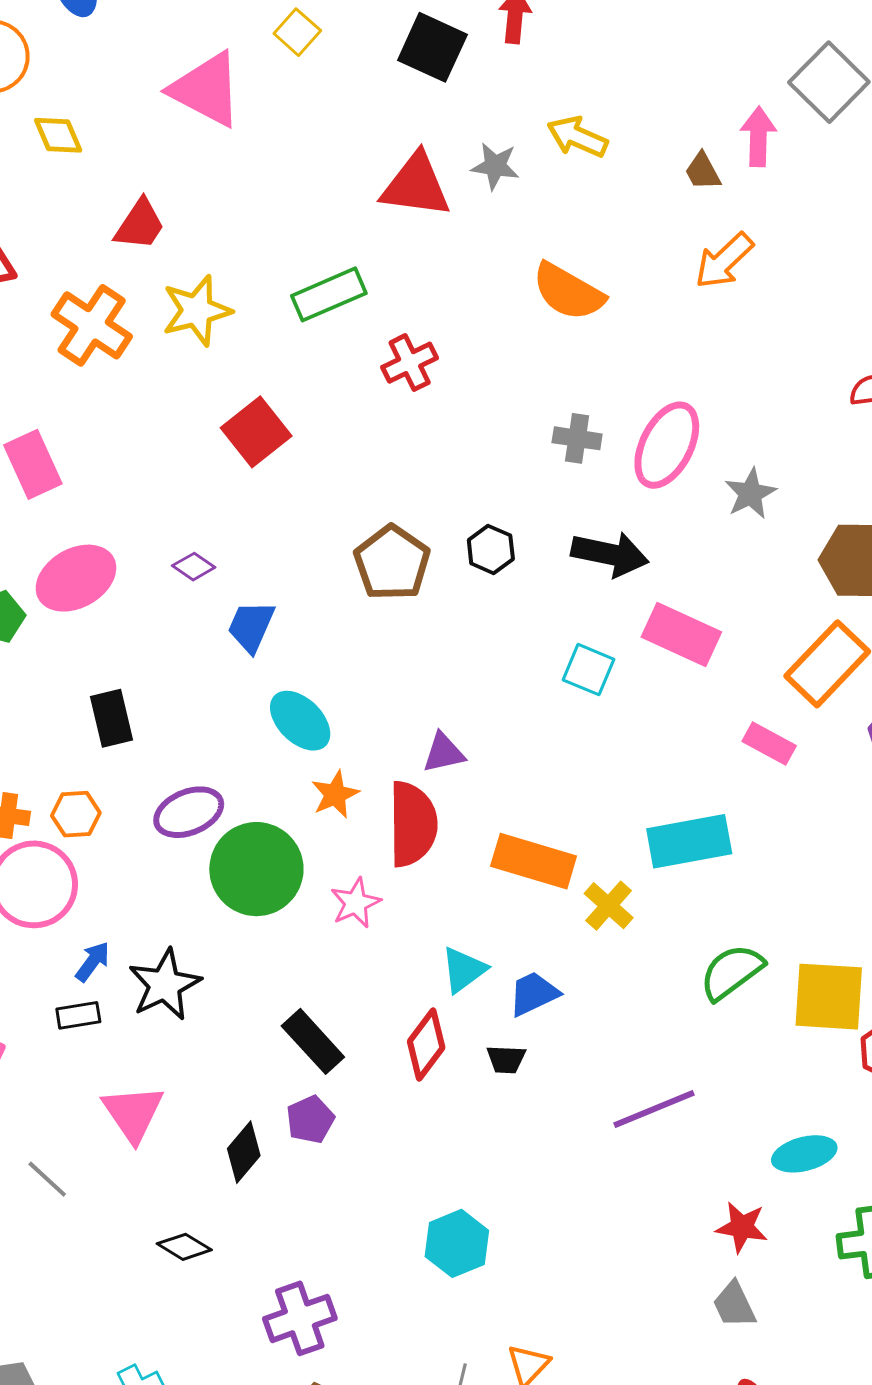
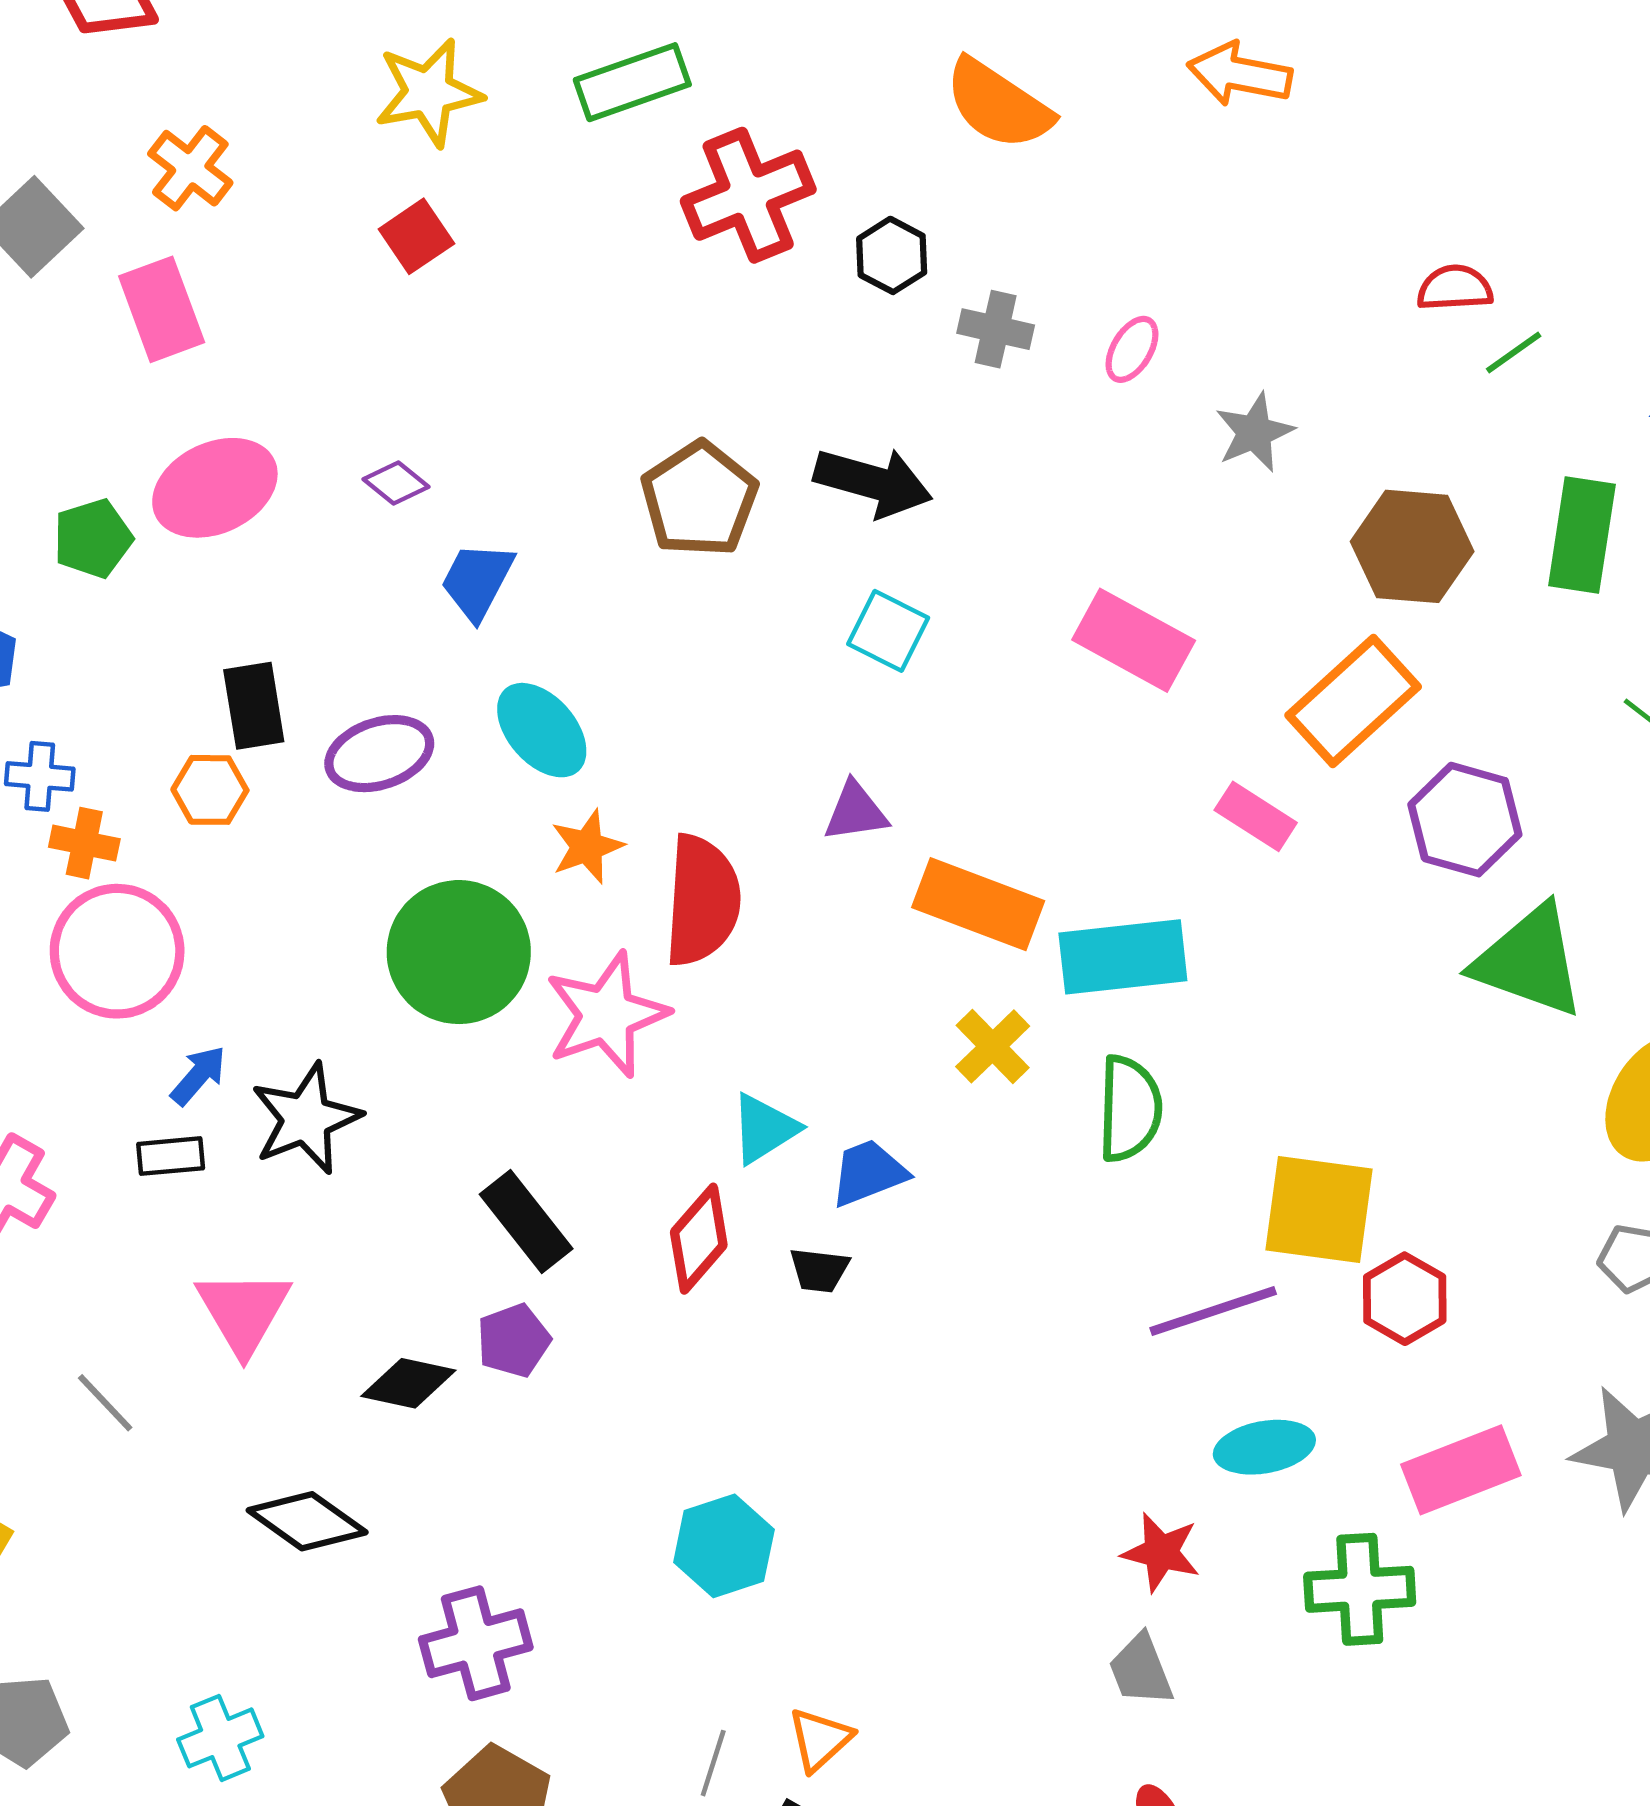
orange arrow: (724, 261) -> (1240, 74), turned 50
orange cross: (92, 325) -> (190, 168), moved, size x0.7
red cross: (410, 363) -> (748, 195), size x1.5
red square: (256, 432) -> (416, 236), moved, size x0.7
pink ellipse: (667, 445) -> (1132, 349), size x0.5
black hexagon: (491, 549) -> (892, 255), moved
black arrow: (610, 554) -> (873, 482), moved
cyan square: (589, 670) -> (888, 631), moved
purple triangle: (444, 753) -> (856, 812), moved
purple ellipse: (189, 812) -> (379, 754), moved
orange hexagon: (76, 814) -> (210, 790), moved
orange rectangle: (534, 861) -> (978, 904), moved
pink star: (356, 903) -> (607, 1015), size x1.6
green semicircle: (732, 972) -> (1130, 1109), moved, turned 124
purple line: (654, 1109) -> (1213, 1311), moved
black diamond: (244, 1152) -> (408, 1383), turned 58
black diamond: (184, 1247) -> (307, 1521), size x1.4

